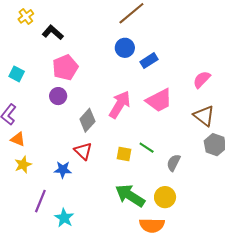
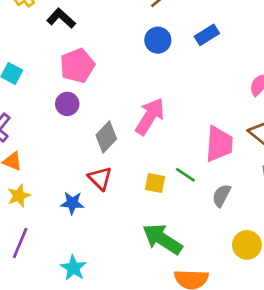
blue rectangle: (149, 61) -> (207, 35), moved
pink trapezoid: (159, 100) -> (219, 144), moved, turned -60
yellow circle: (165, 197) -> (247, 245), moved
purple line: (40, 201) -> (20, 243), moved

